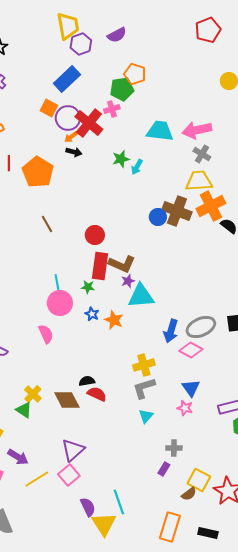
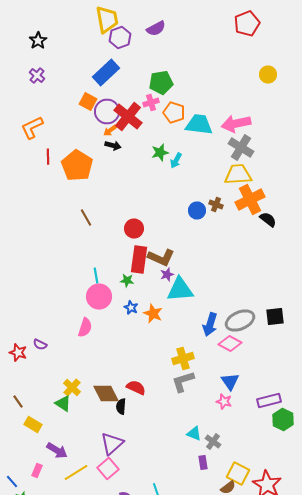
orange pentagon: (135, 74) -> (174, 112), moved
gray cross: (202, 154) -> (241, 148), size x1.4
brown cross: (177, 211) -> (216, 204), size x0.5
pink semicircle: (46, 334) -> (85, 328), turned 42
black semicircle: (87, 381) -> (121, 406), moved, turned -77
cyan triangle: (146, 416) -> (194, 434), moved, turned -49
gray cross: (174, 448) -> (213, 442), turned 35
purple rectangle: (164, 469) -> (203, 462), turned -40

